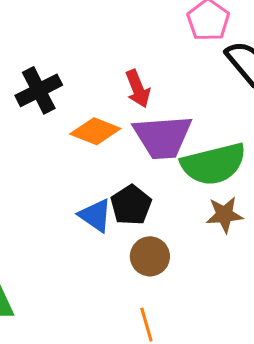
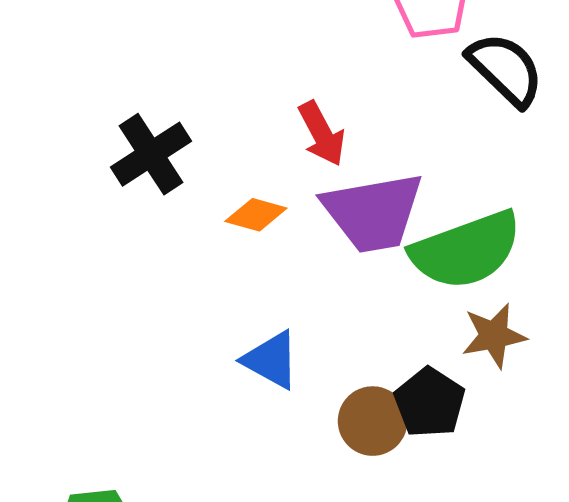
orange diamond: (95, 131) -> (256, 215), size x0.7
black pentagon: (131, 205) -> (430, 403), moved

